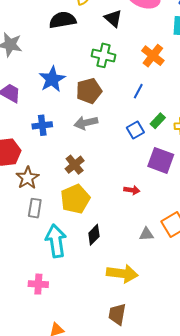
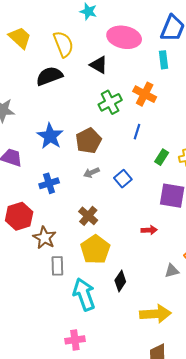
green cross: (103, 55) -> (110, 102), moved, turned -30
gray arrow: (86, 123) -> (91, 173), size x0.7
blue square: (135, 130) -> (123, 179), moved

